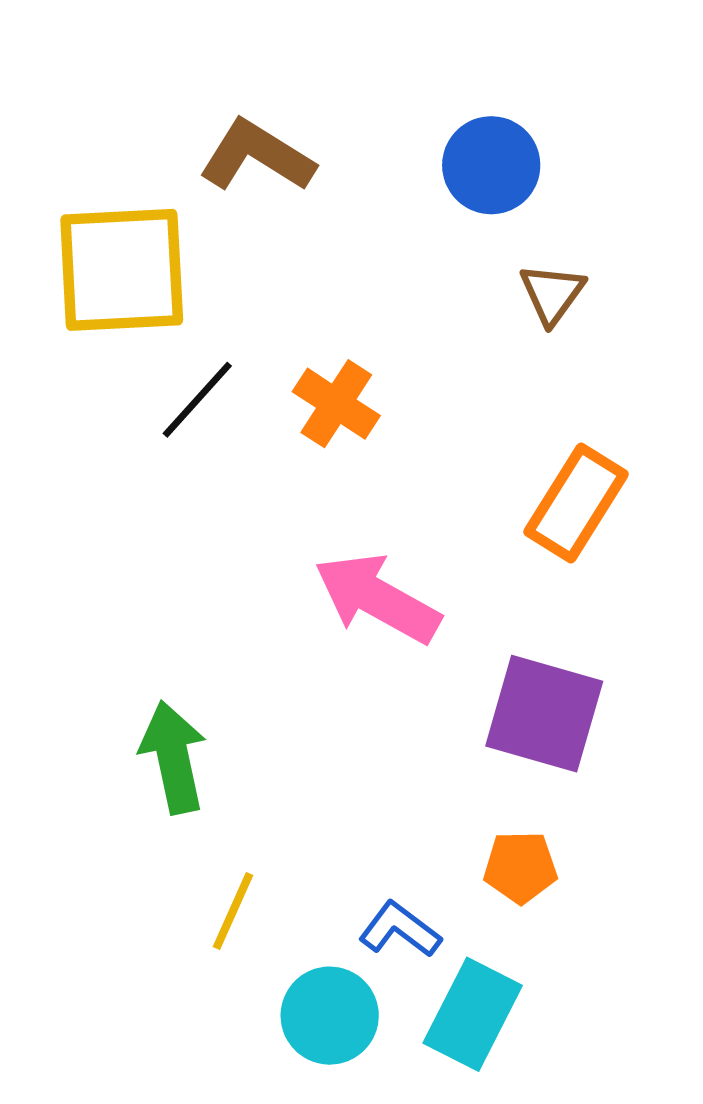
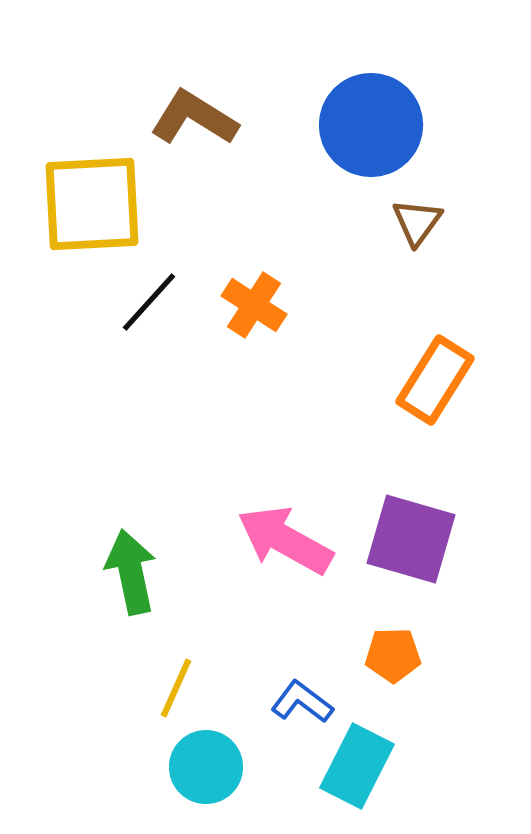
blue circle: (491, 165) -> (371, 125), size x1.4
pink arrow: (377, 598) -> (285, 540), moved
cyan circle: (330, 1016) -> (206, 767), moved

